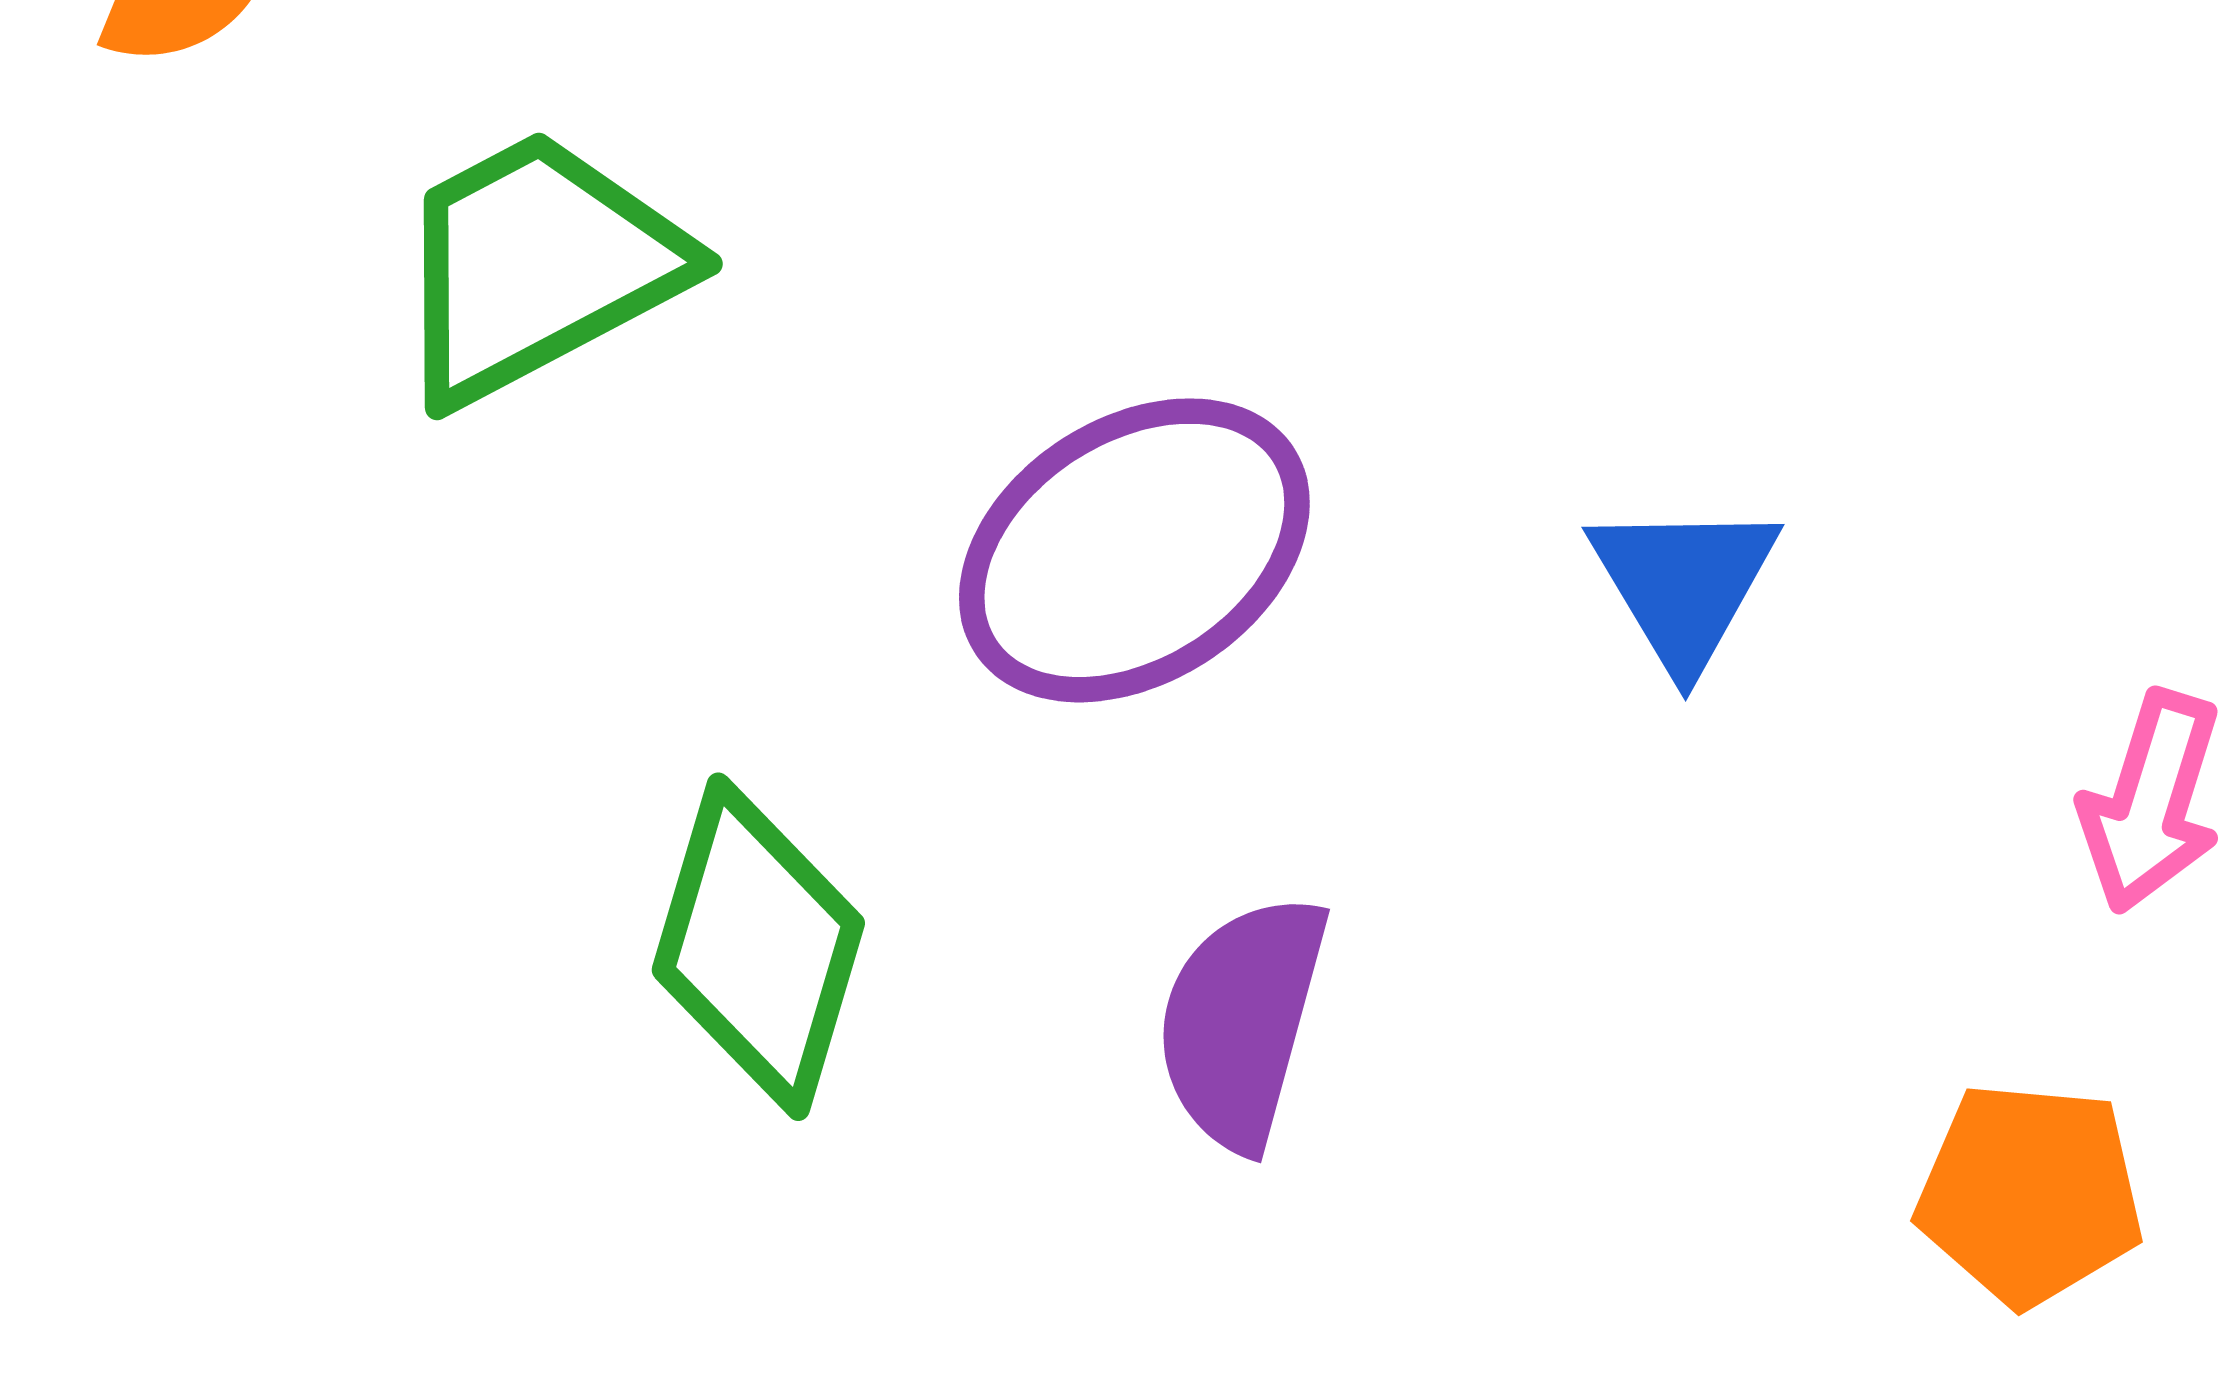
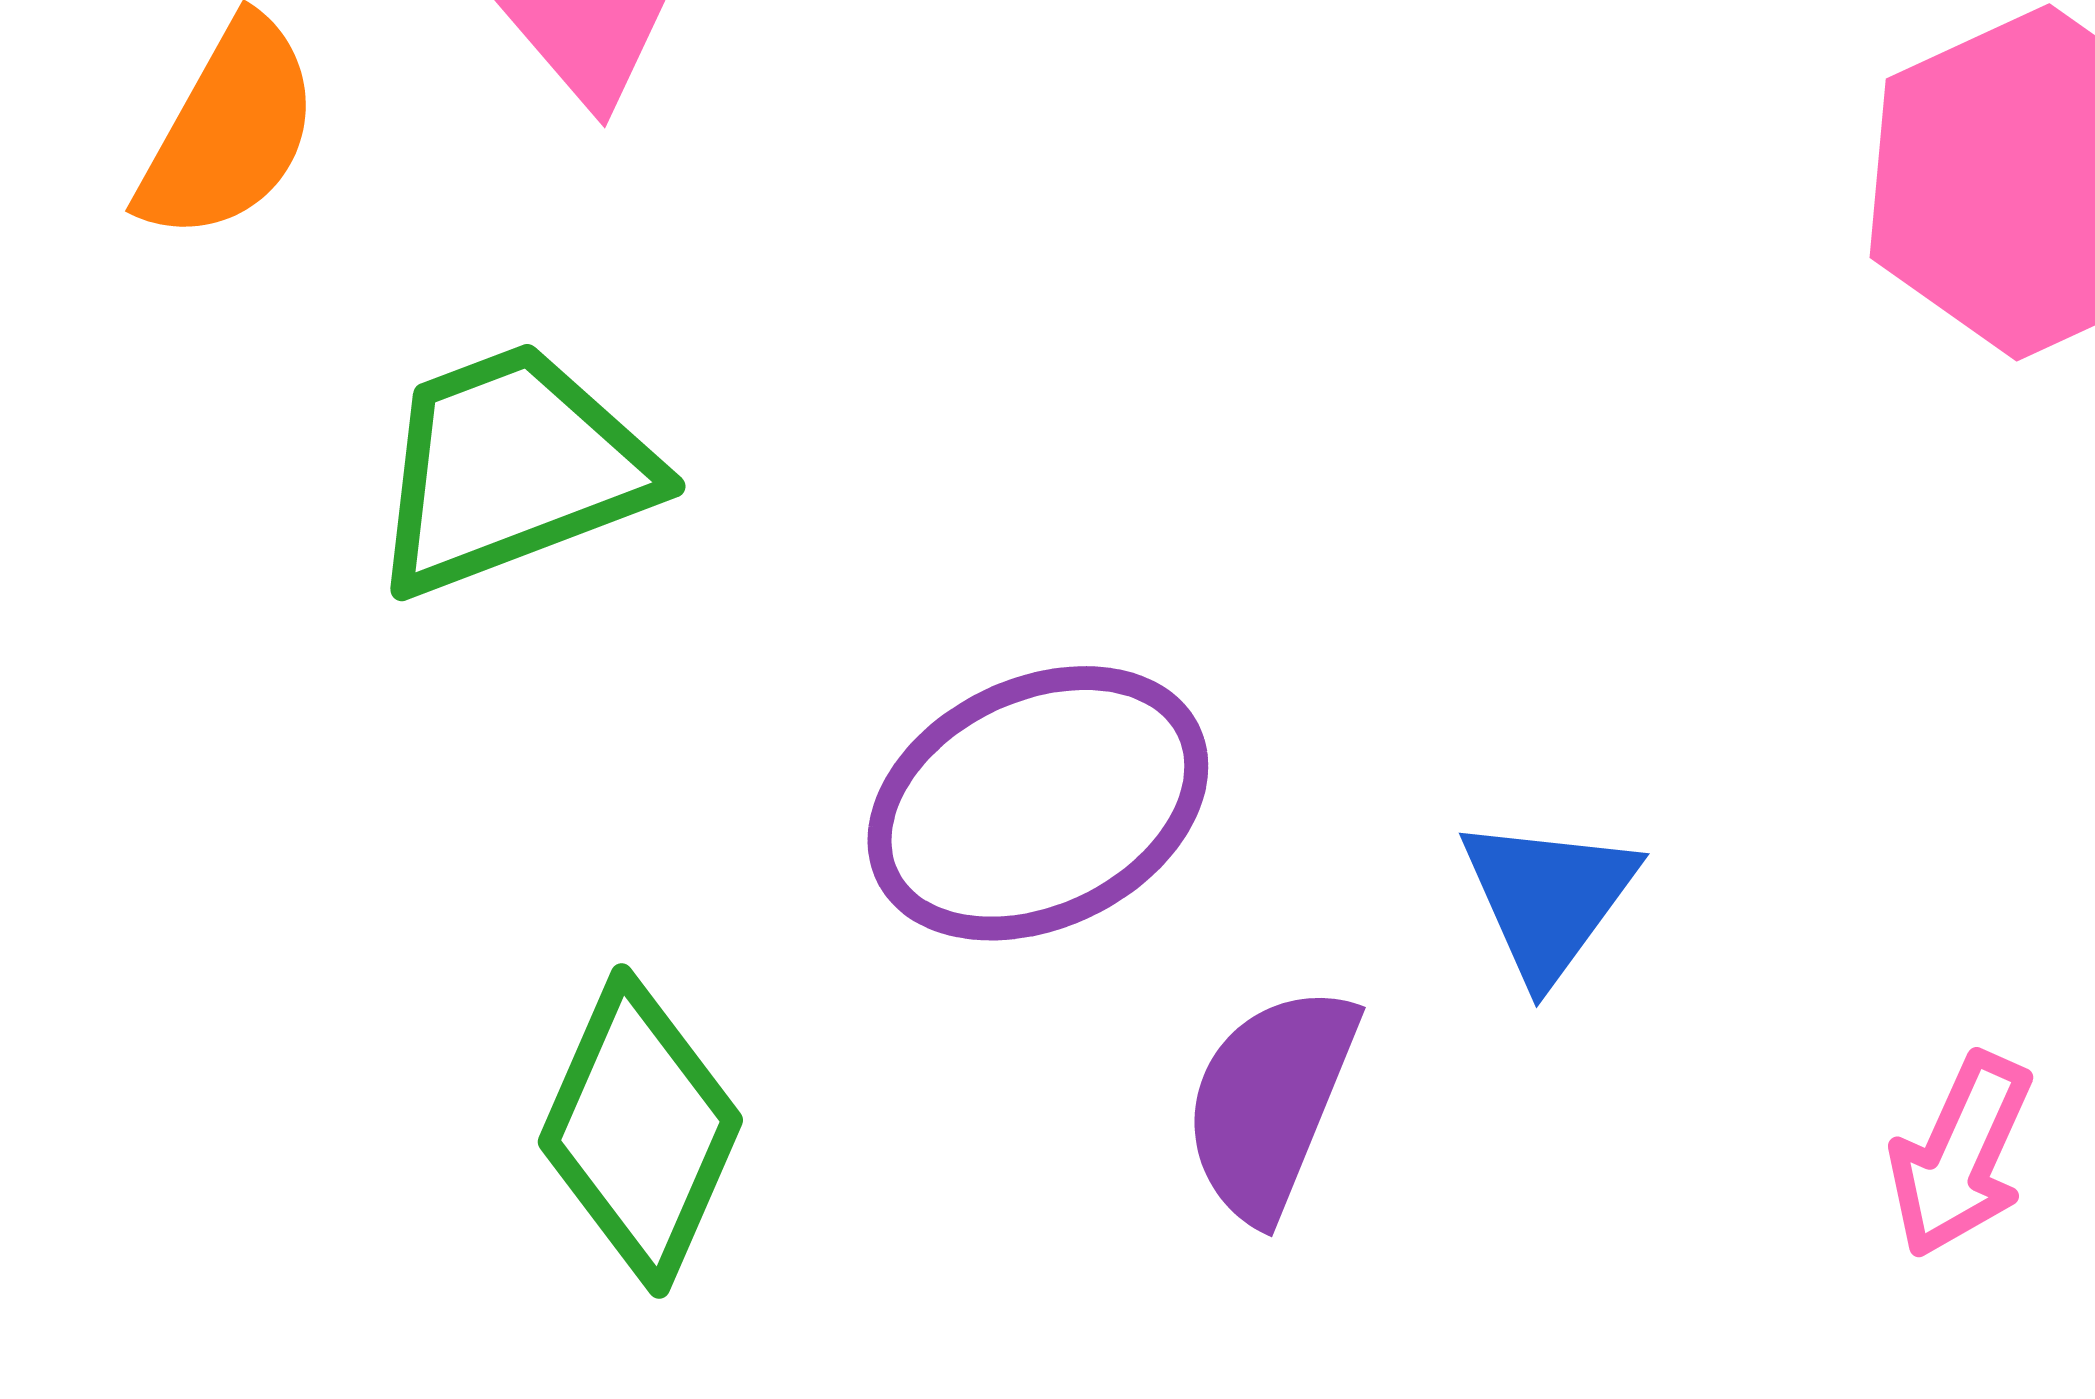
purple semicircle: (1242, 1021) -> (1270, 1102), moved

